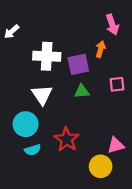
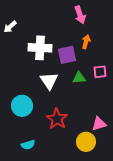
pink arrow: (112, 25) -> (80, 15), moved
green triangle: (82, 91) -> (79, 78), moved
white triangle: (42, 95) -> (49, 81), moved
cyan semicircle: (33, 150) -> (28, 145), moved

